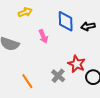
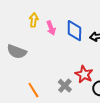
yellow arrow: (25, 12) -> (34, 20), turned -64
pink arrow: (43, 36) -> (51, 28), moved

